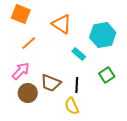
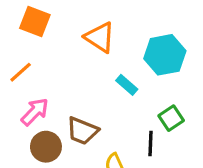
orange line: (29, 43) -> (21, 72), moved
black line: (77, 85) -> (151, 143), moved

